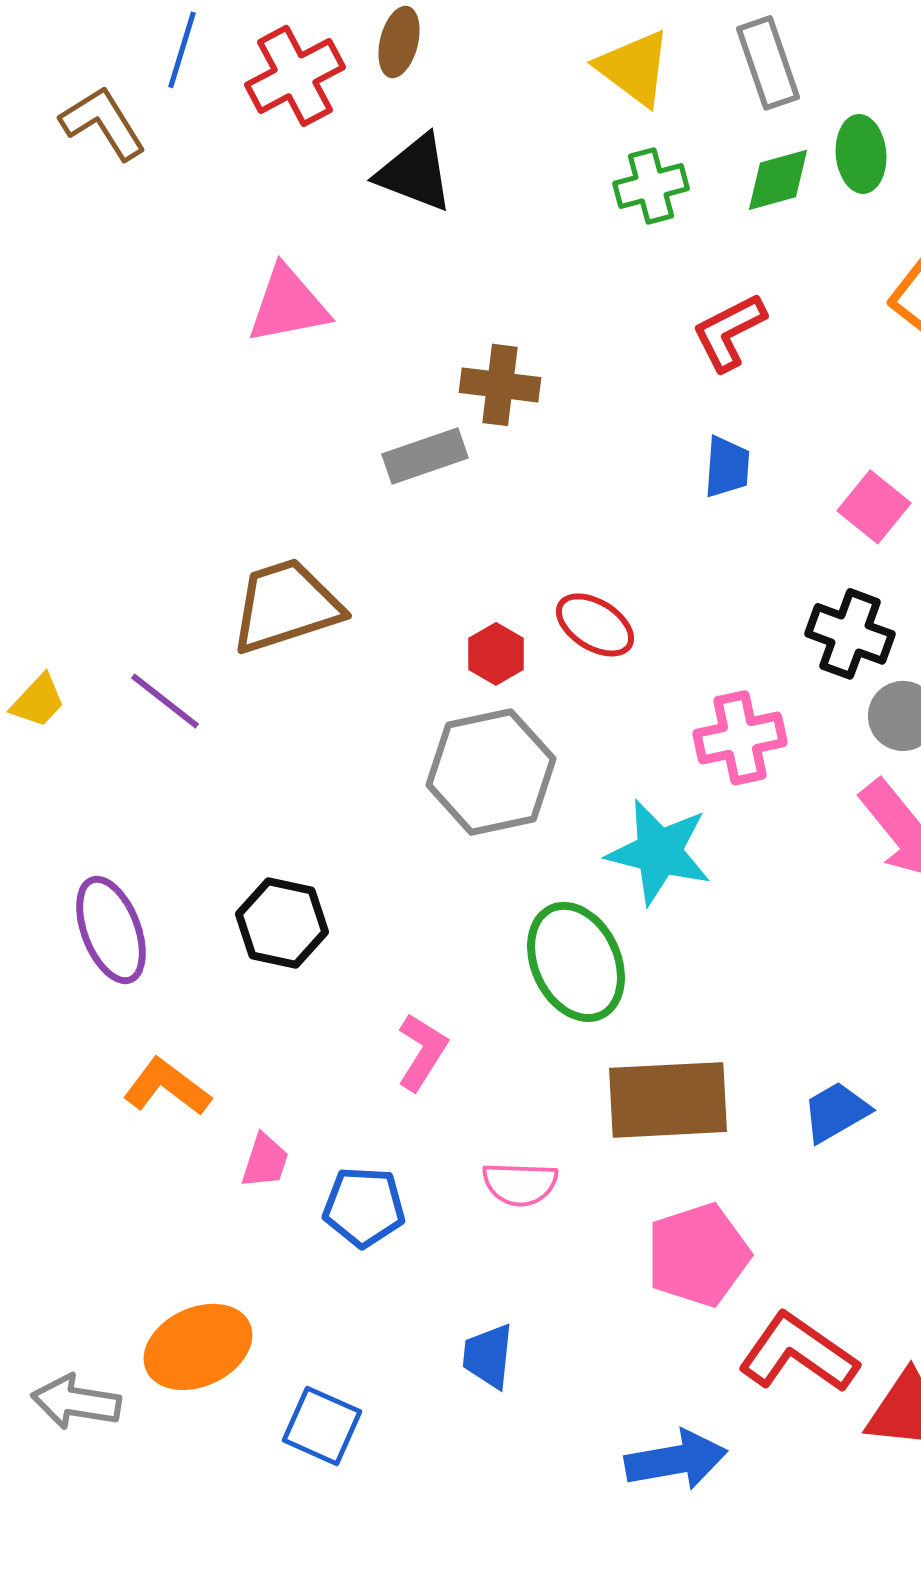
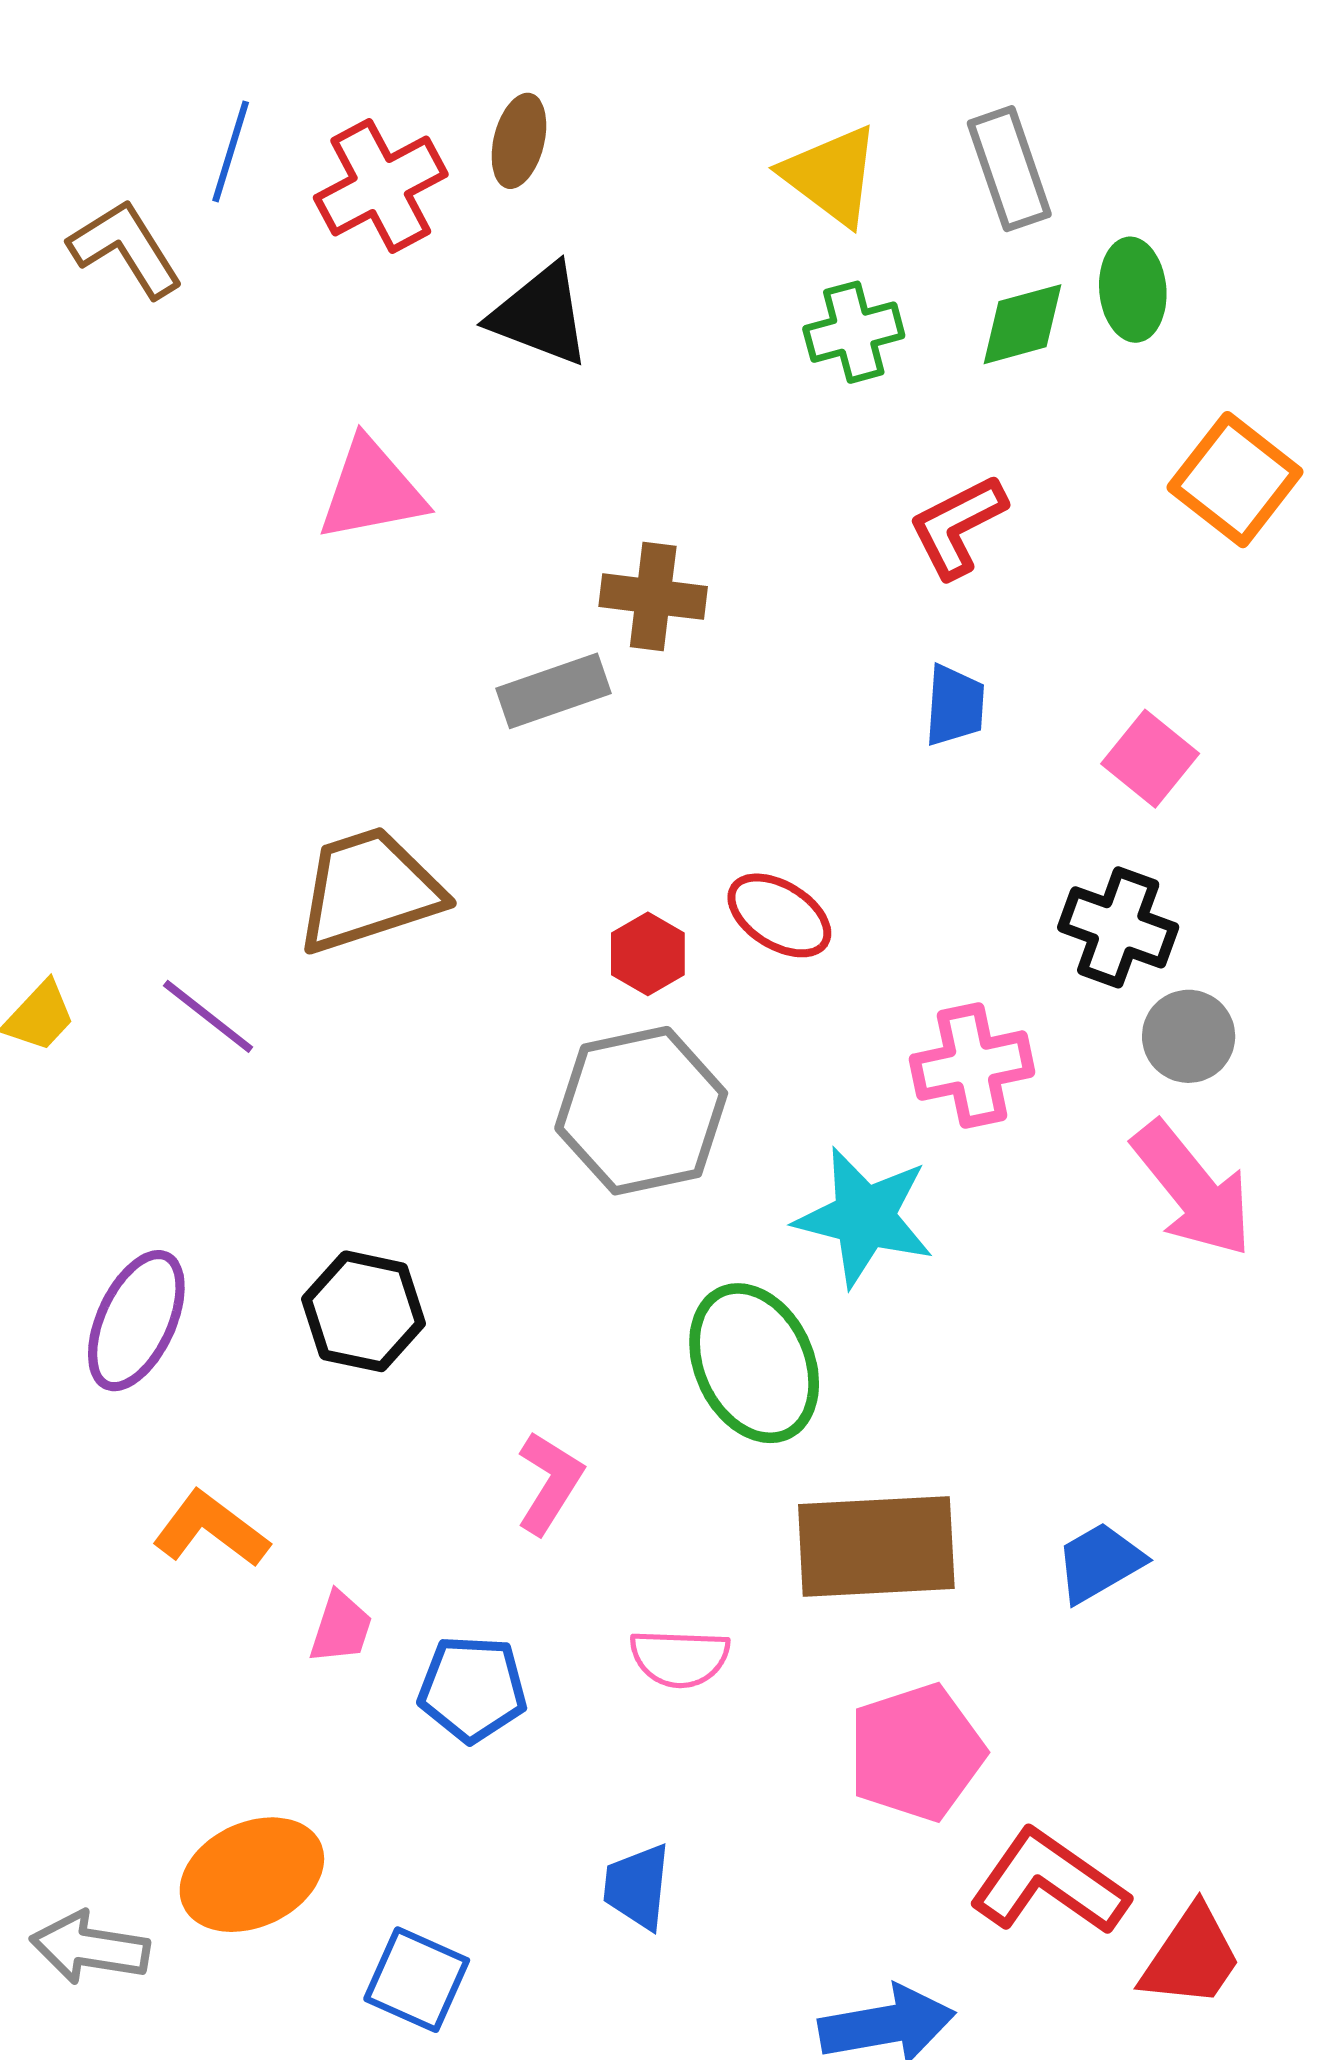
purple ellipse: (111, 930) -> (136, 1321), turned 46

